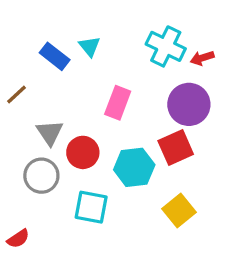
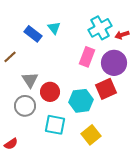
cyan cross: (166, 46) -> (100, 28), turned 35
pink rectangle: (118, 103) -> (87, 57), moved
yellow square: (179, 210) -> (91, 135), moved

